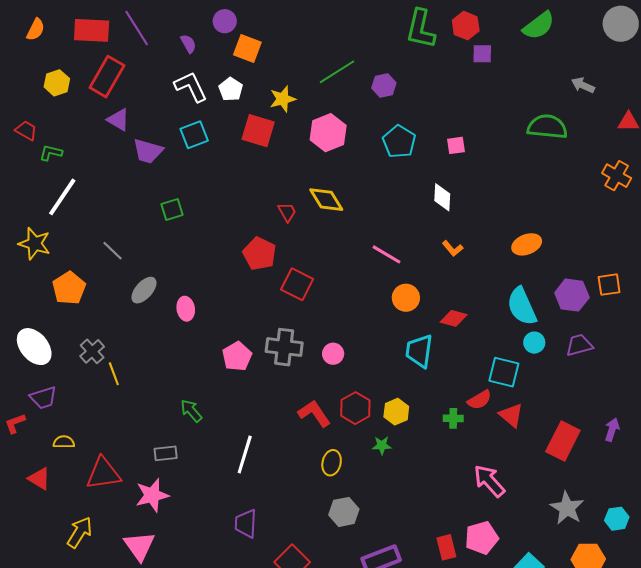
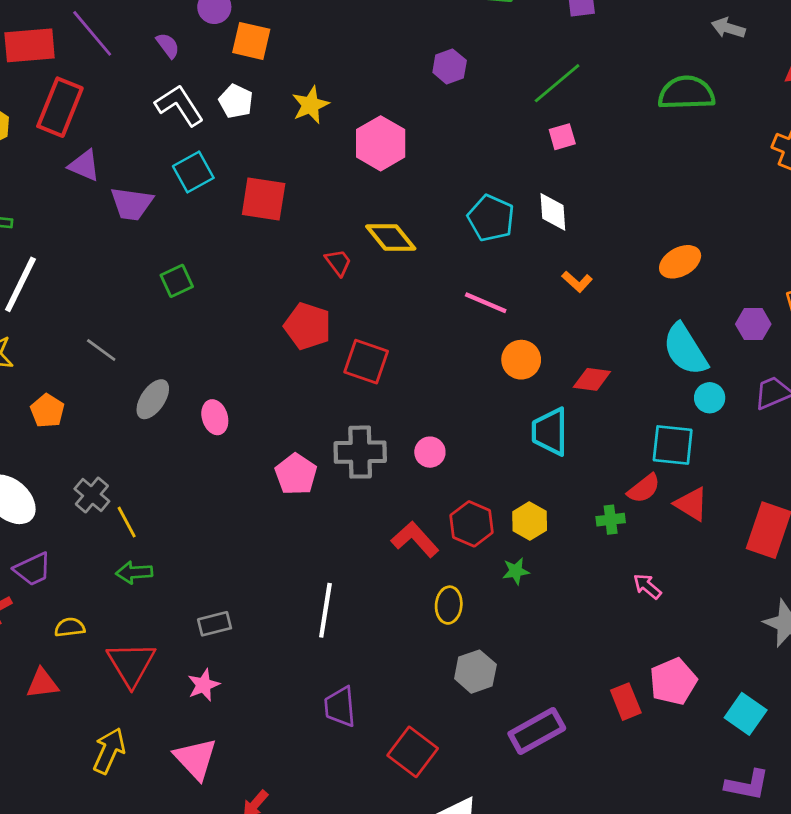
green line: (337, 72) -> (557, 83), moved
red square: (258, 131) -> (264, 199), moved
cyan pentagon: (399, 142) -> (491, 218), moved
orange pentagon: (69, 288) -> (47, 411), size x0.7
purple hexagon: (572, 295) -> (753, 324), size x0.7
green arrow: (191, 411) -> (134, 572), moved, turned -45
red triangle: (103, 474) -> (131, 664), turned -45
red triangle: (39, 479) -> (42, 683), turned -30
pink arrow: (489, 481) -> (647, 586), moved, size x0.6
pink star: (152, 495) -> (204, 685), size x0.7

